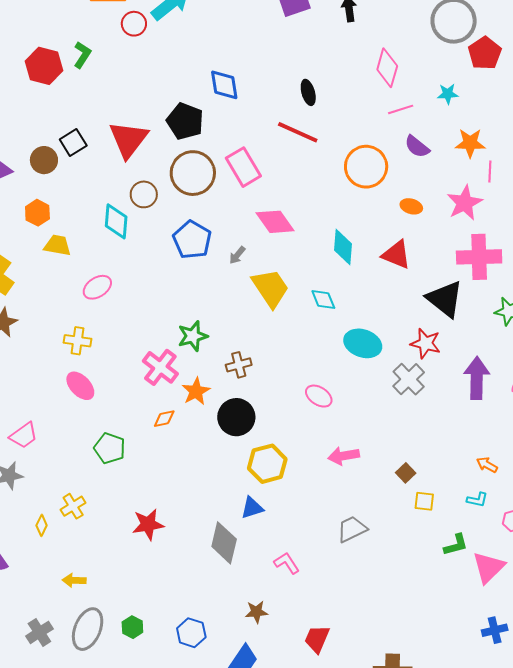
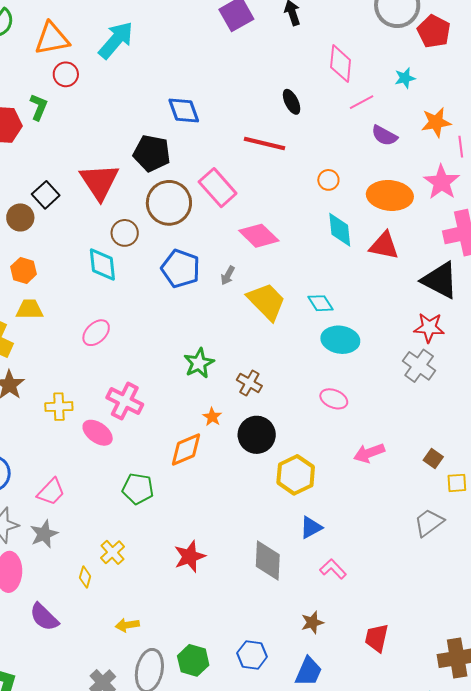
red circle: (134, 24) -> (66, 74), moved
black ellipse: (308, 92) -> (292, 102), moved
orange circle: (366, 167) -> (328, 180), moved, size x0.5
orange ellipse: (411, 206) -> (390, 195), size x2.0
yellow trapezoid: (58, 245) -> (30, 309), moved
cyan diamond: (343, 247) -> (340, 230), moved
yellow cross: (78, 341) -> (59, 407), moved
cyan ellipse: (363, 343) -> (340, 340), moved
brown cross: (239, 365) -> (249, 383), turned -35
pink cross: (160, 367) -> (125, 401), moved
orange star: (196, 391) -> (212, 417), size x0.7
orange diamond: (164, 419) -> (186, 450), size x1.6
blue triangle: (252, 508) -> (311, 527), moved
gray trapezoid: (352, 529) -> (429, 523), moved
green hexagon: (132, 627) -> (193, 660), size x1.4

